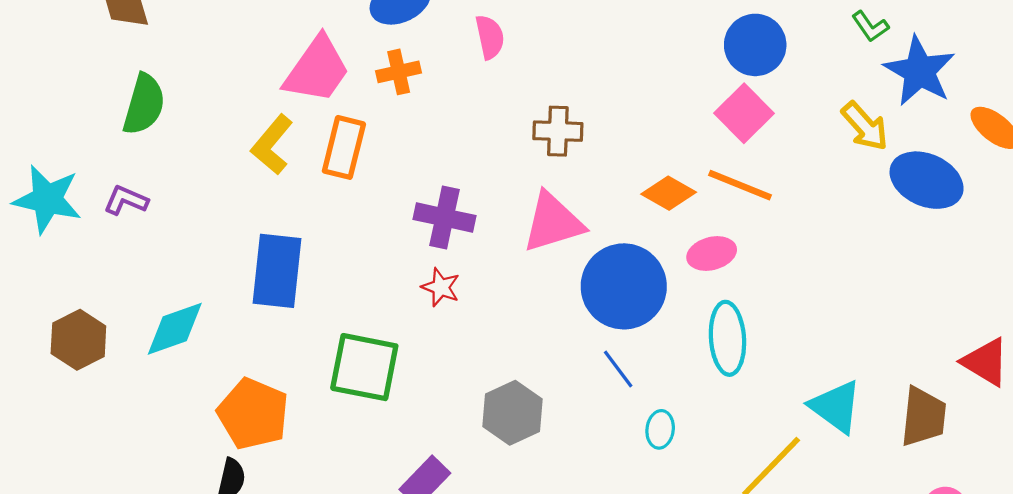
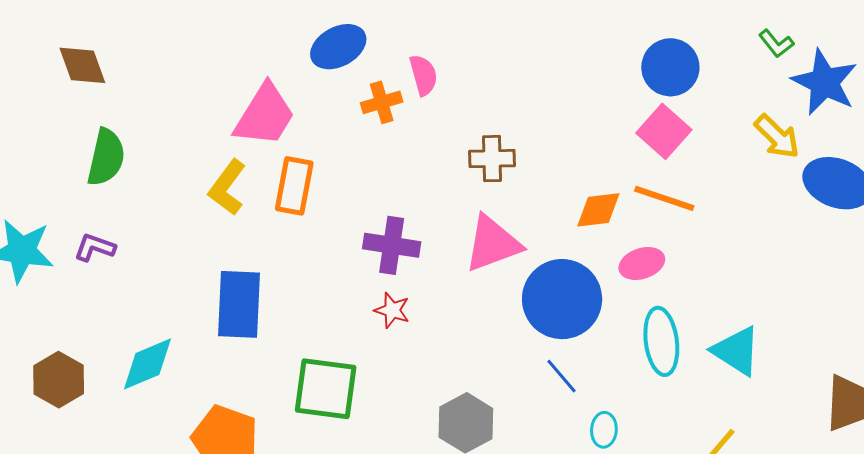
orange cross: (399, 72) -> (382, 102), moved
orange diamond: (669, 193) -> (598, 210), turned -33
cyan triangle: (836, 407) -> (736, 351), moved

